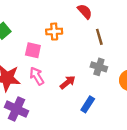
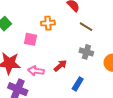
brown line: (99, 37) -> (86, 27), turned -40
pink arrow: (37, 76) -> (36, 71), moved, turned -49

